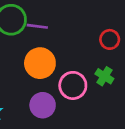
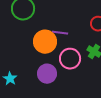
purple line: (37, 26) -> (60, 33), moved

